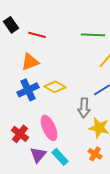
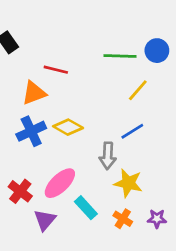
red line: (37, 35) -> (56, 70), moved
pink ellipse: (49, 128) -> (60, 183), turned 70
cyan rectangle: (60, 157) -> (86, 208), moved

